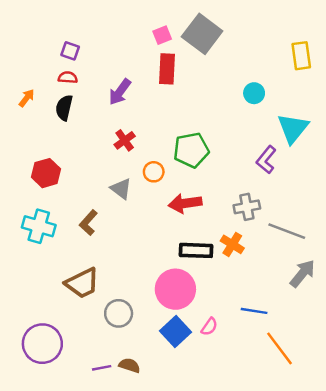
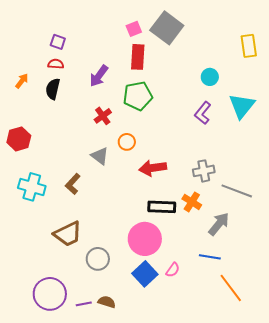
green pentagon: (191, 150) -> (138, 96), moved
purple L-shape: (266, 160) -> (203, 113), moved
red hexagon: (46, 173) -> (19, 139), moved
gray arrow: (302, 273) -> (219, 224), moved
purple circle: (42, 344) -> (50, 294), moved

